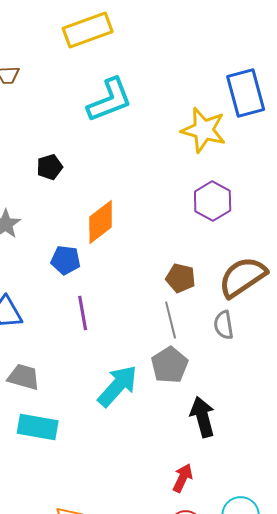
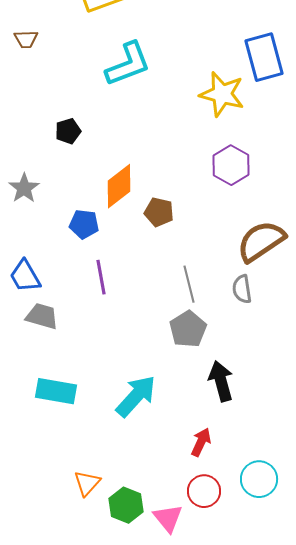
brown pentagon: (181, 278) -> (159, 212), moved
gray trapezoid: (24, 377) -> (42, 316), moved
cyan arrow: (118, 386) -> (136, 396), moved

